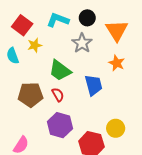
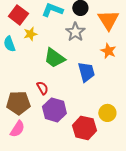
brown pentagon: (30, 95) -> (18, 103), moved
red semicircle: (58, 95) -> (42, 88), moved

